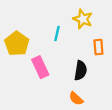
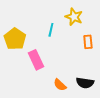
black semicircle: (81, 70) -> (85, 83), moved, turned 90
orange semicircle: (76, 98) -> (60, 85), moved

